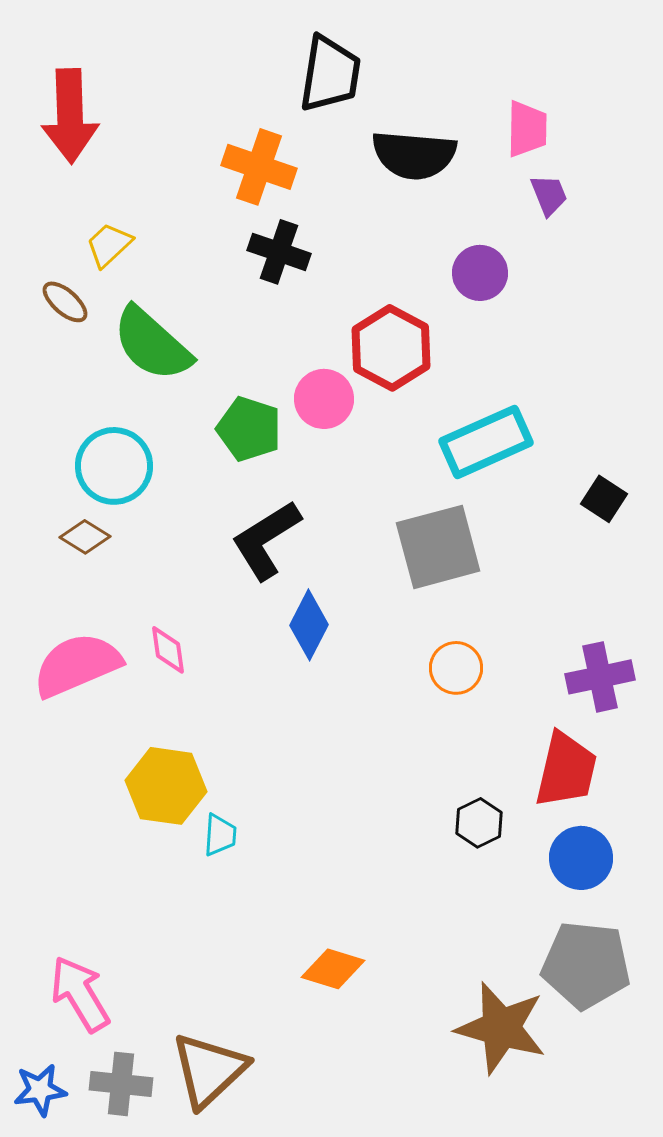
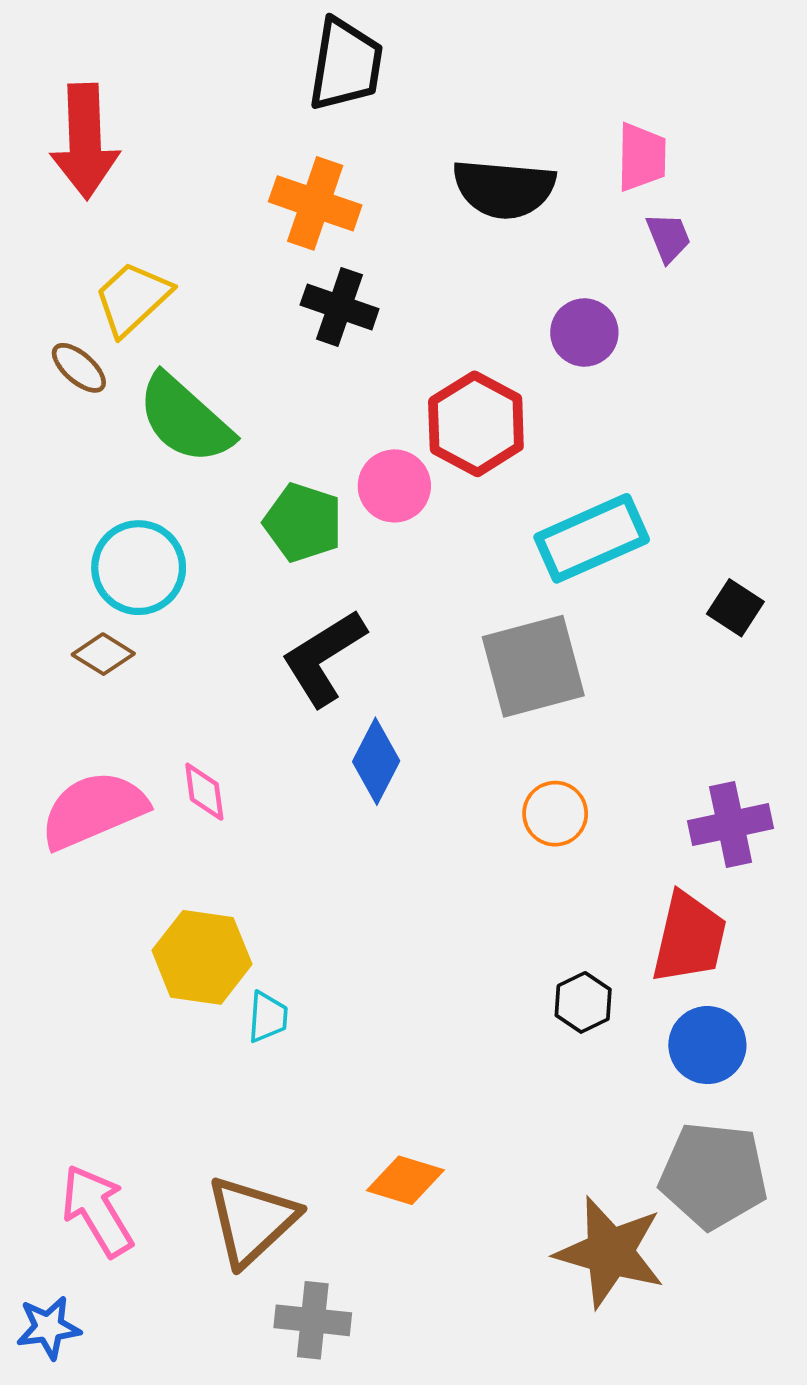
black trapezoid: (330, 74) -> (346, 65), moved
yellow trapezoid: (109, 245) -> (132, 298), size x1.4
brown triangle: (209, 1070) -> (252, 1220), moved
gray cross: (121, 1084) -> (313, 1320), moved

